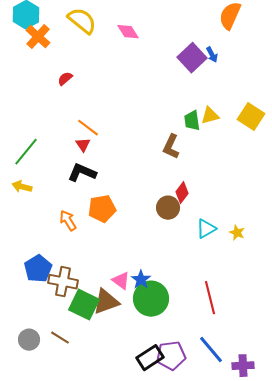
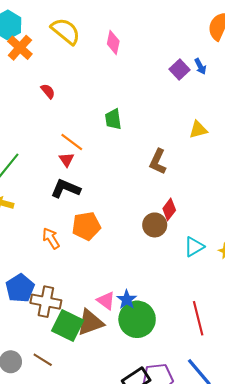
pink diamond: (128, 32) -> (113, 43), turned 45
purple square: (192, 58) -> (180, 69), size x0.7
red semicircle: (65, 79) -> (48, 91), turned 91
green trapezoid: (192, 121) -> (113, 119), moved

